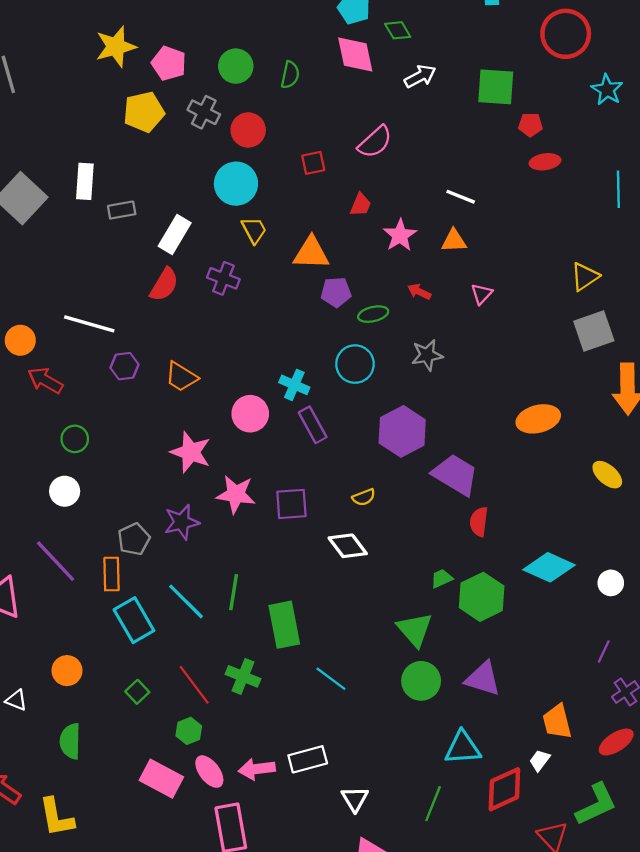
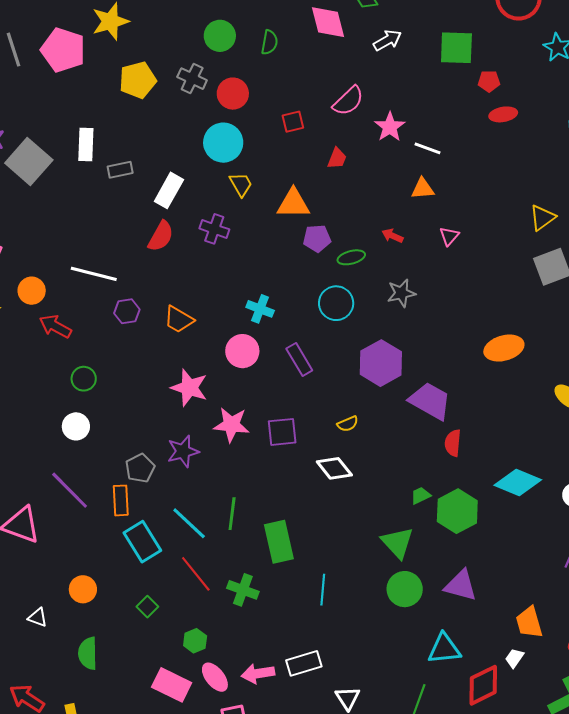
pink pentagon: (169, 63) -> (63, 50), moved, size x1.4
pink star: (400, 235) -> (390, 127), moved
cyan cross: (294, 385) -> (260, 309), moved
cyan line: (331, 679) -> (323, 590), turned 60
red line: (194, 685) -> (196, 574), moved

